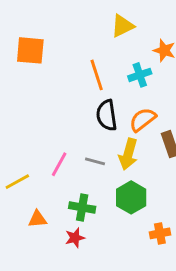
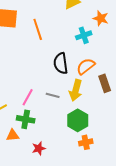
orange line: (97, 75) -> (38, 29), moved
green cross: (82, 207) -> (26, 119), moved
orange cross: (160, 233) -> (86, 142), moved

